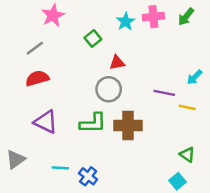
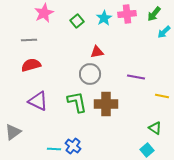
green square: (93, 38) -> (77, 21), moved
gray line: (35, 48) -> (29, 40), turned 35
cyan arrow: (194, 77) -> (164, 32), moved
yellow line: (187, 107) -> (162, 96), moved
green L-shape: (93, 123) -> (77, 102), turned -100
cyan line: (60, 168) -> (54, 149), moved

